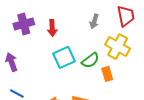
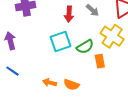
gray arrow: (94, 21) -> (92, 10), turned -72
red arrow: (52, 28) -> (69, 14), moved

